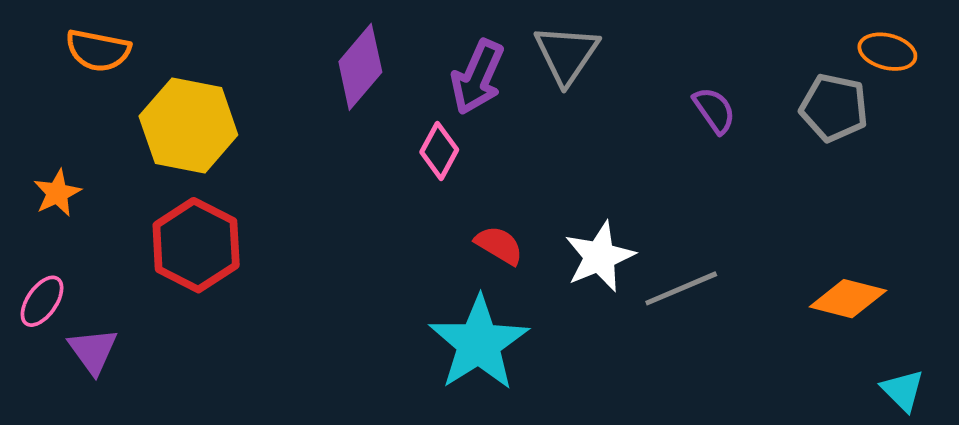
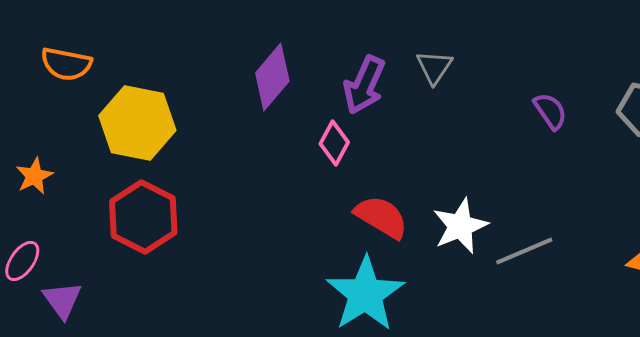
gray triangle: (567, 54) -> (434, 67), size x0.7
red semicircle: (499, 245) -> (381, 217), size x1.4

